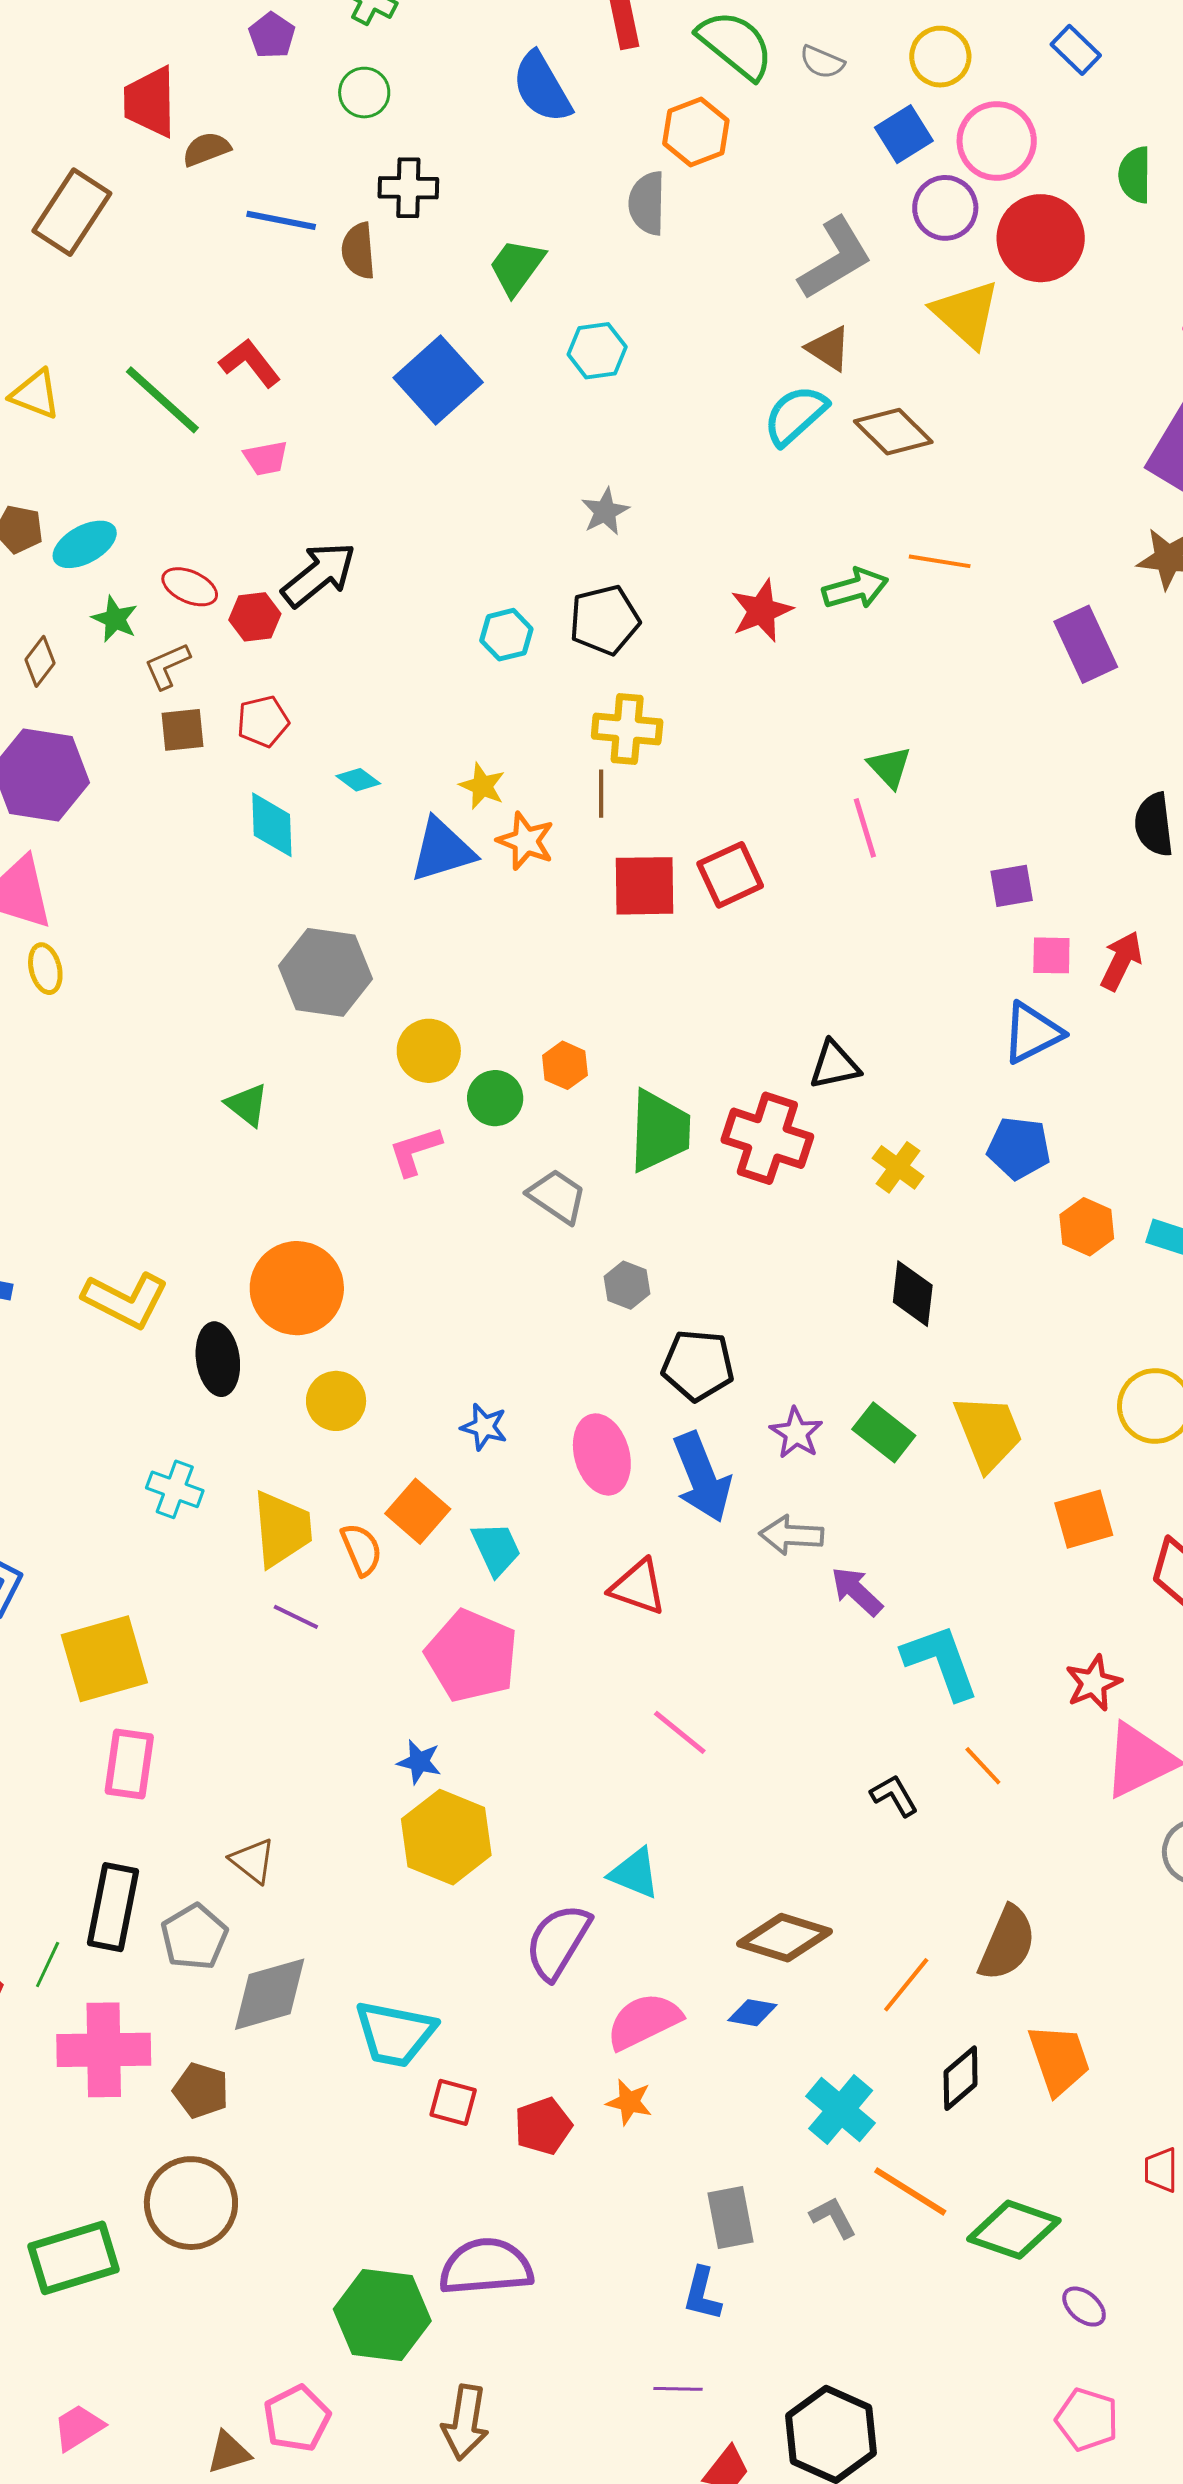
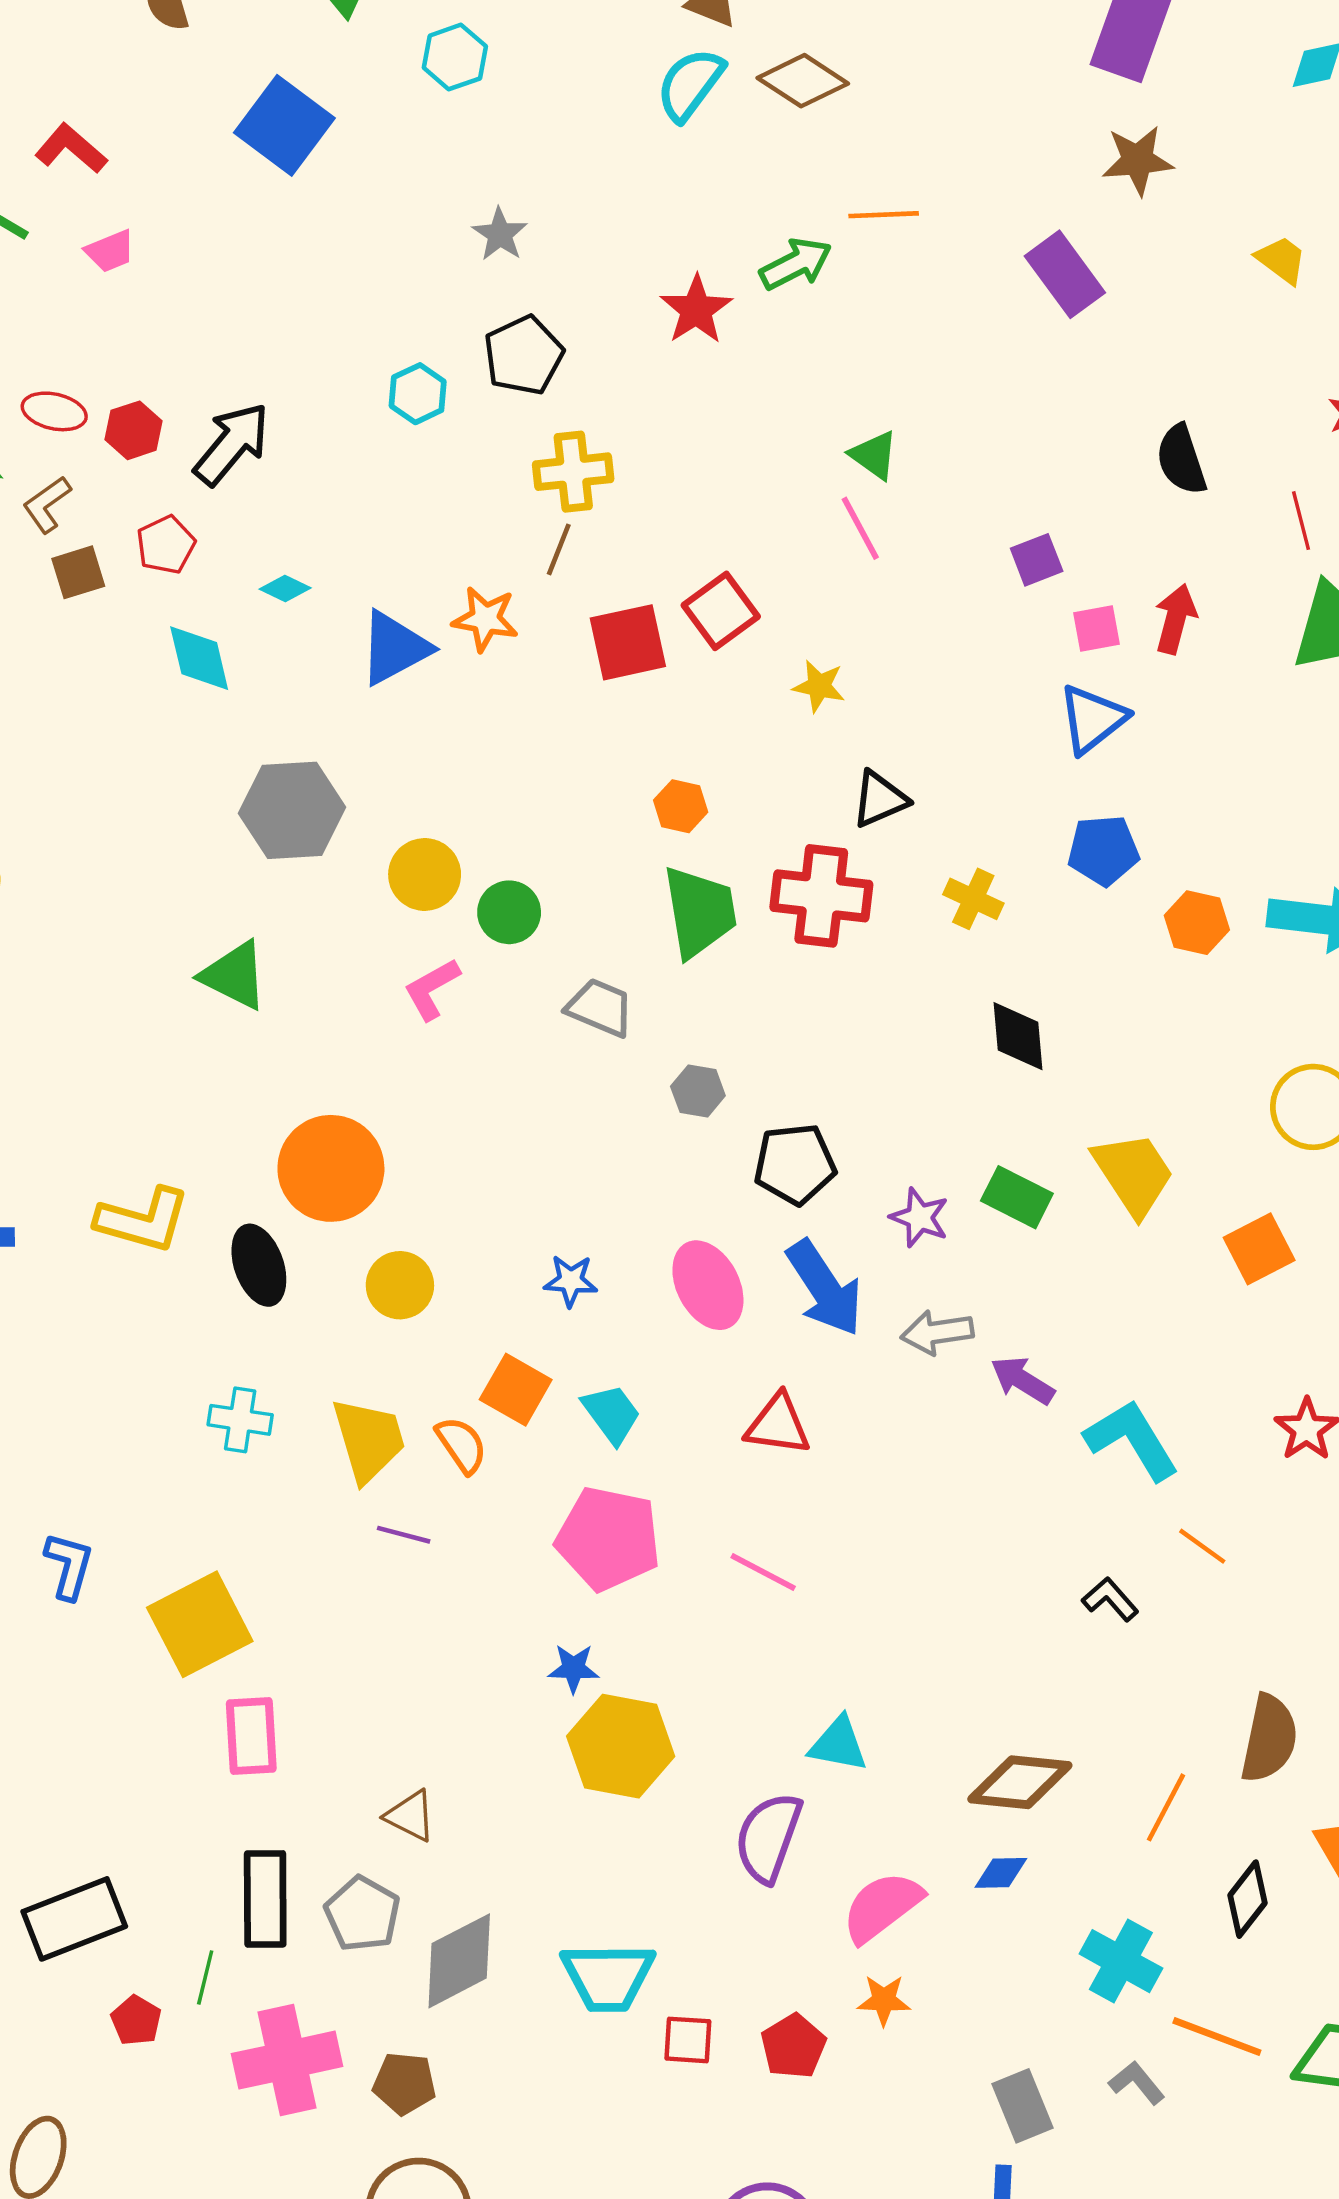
black arrow: (319, 574) -> (232, 444), moved
yellow star: (482, 786) -> (819, 686), moved
brown line: (601, 794) -> (559, 549), turned 33
orange hexagon: (565, 1065) -> (681, 806), moved
green triangle: (247, 1105) -> (234, 975), size x1.4
pink line: (680, 1732) -> (763, 1572), moved

